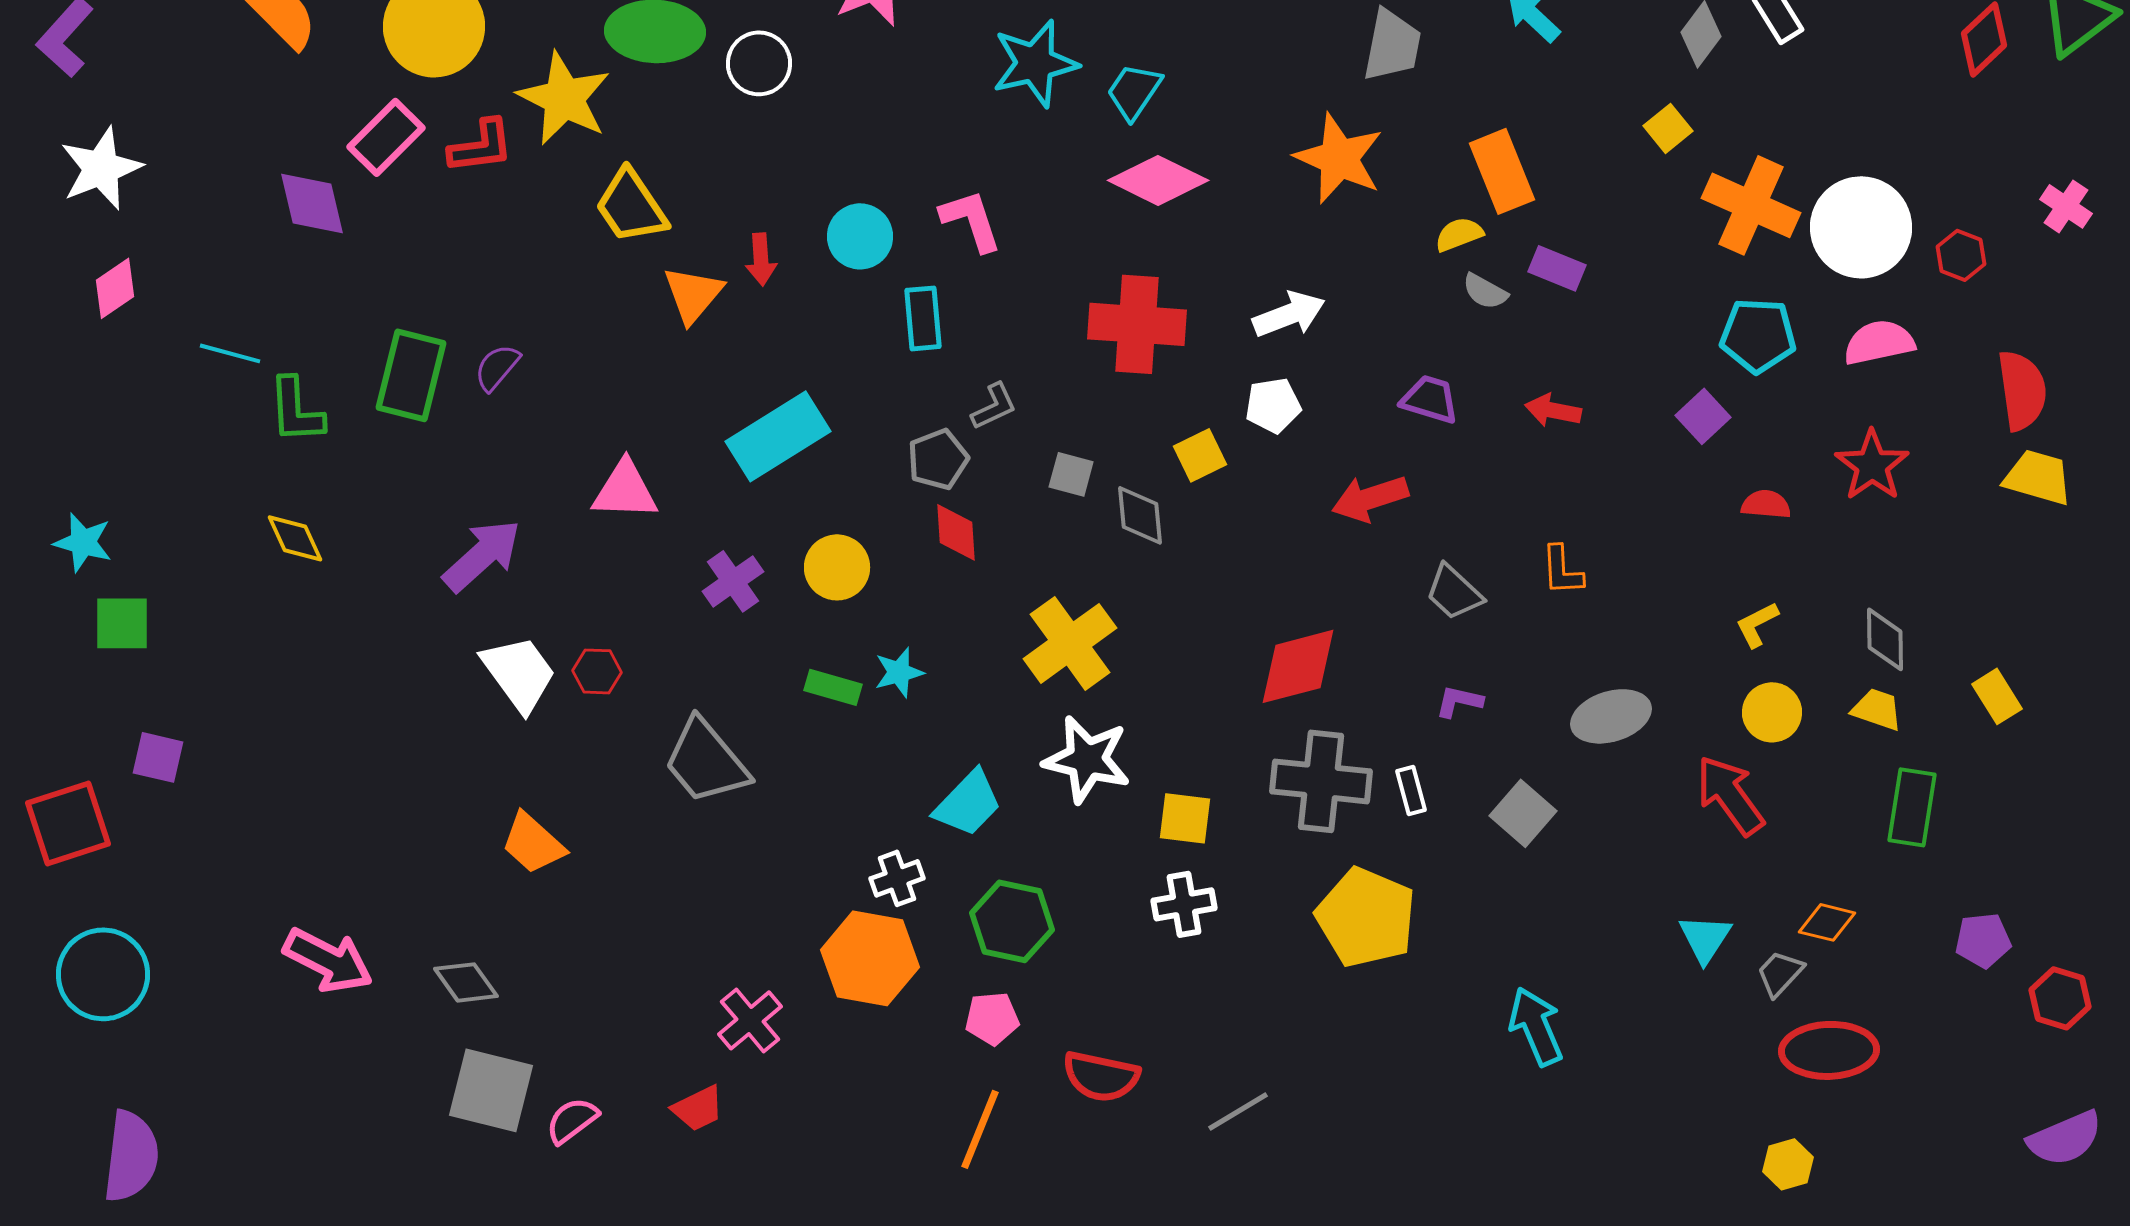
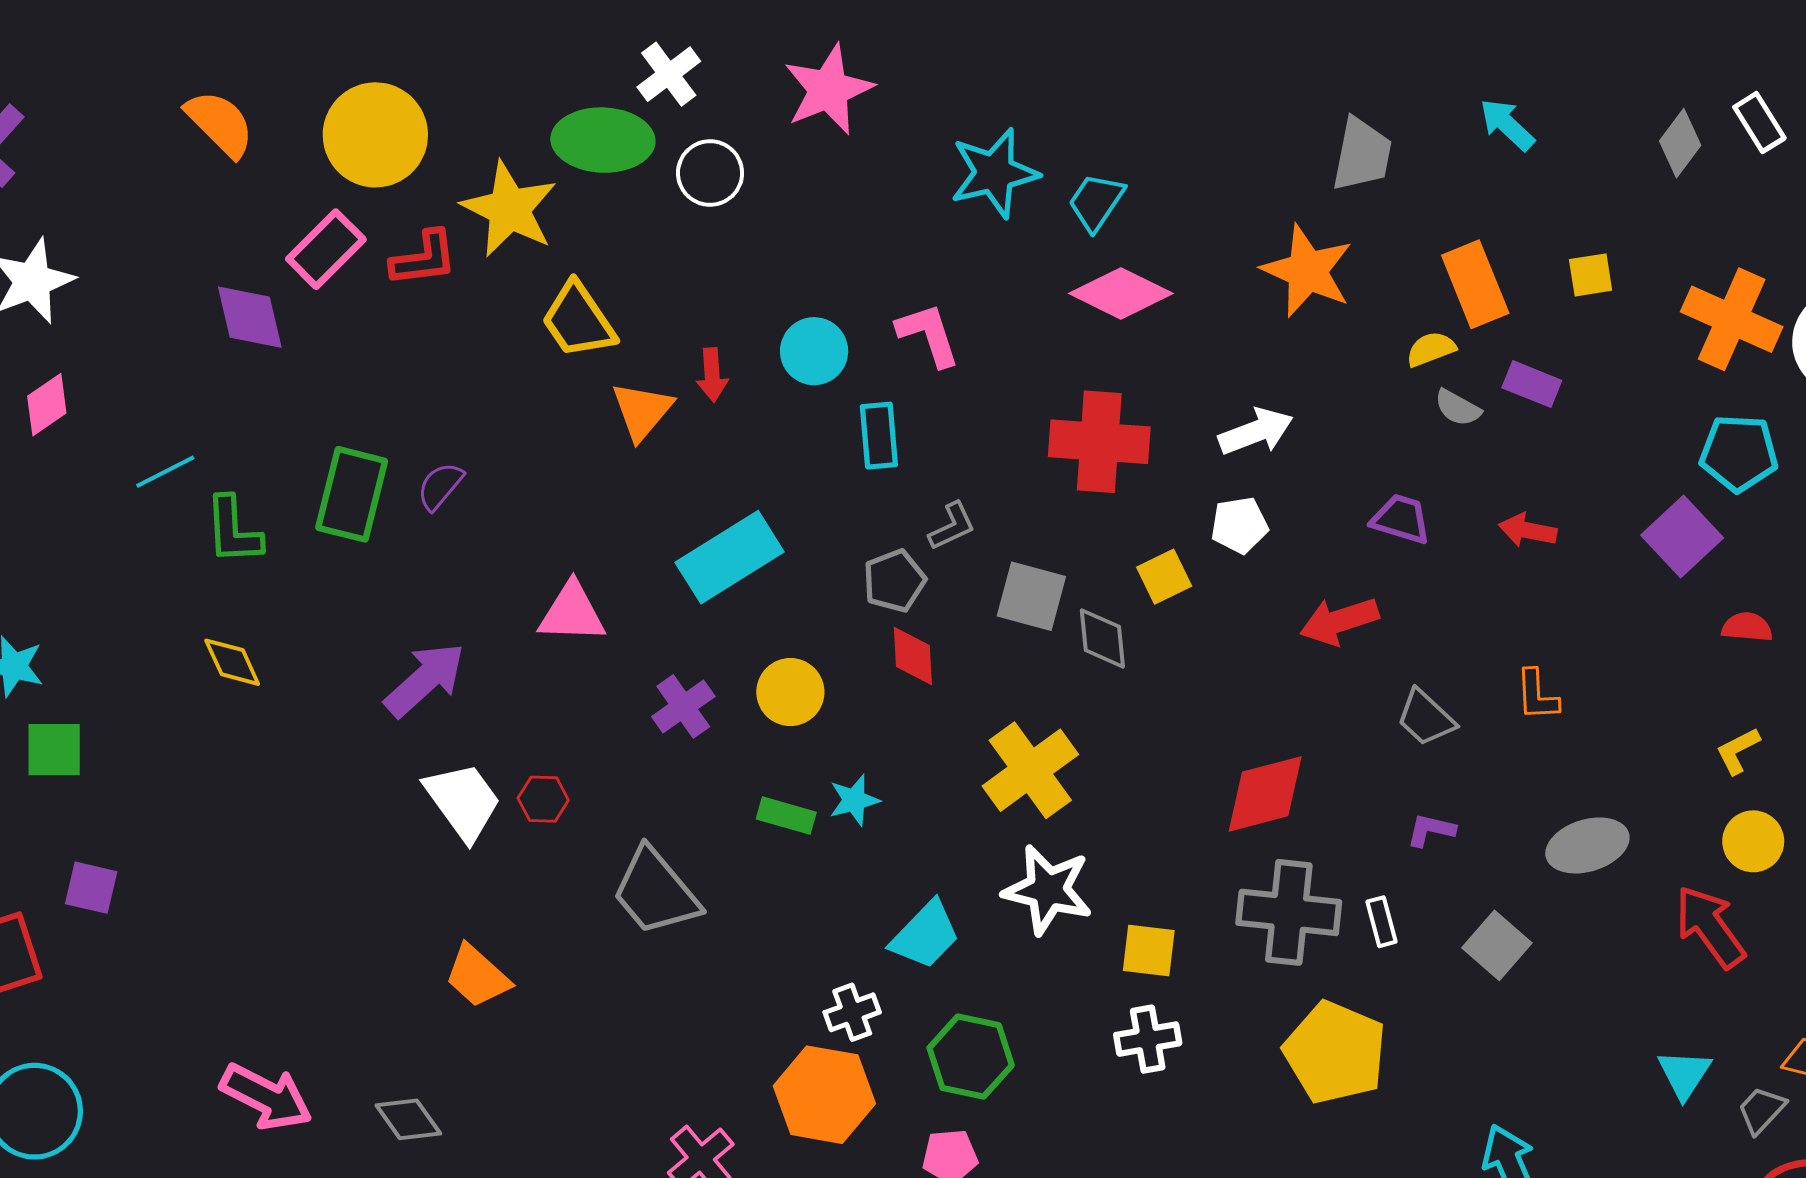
yellow square: (1668, 128) -> (1591, 275), moved, turned 30
cyan line: (230, 353) -> (165, 472), turned -42
purple square: (1703, 416) -> (1682, 537), size x1.4
gray square: (1071, 474) -> (1031, 596), size x1.5

